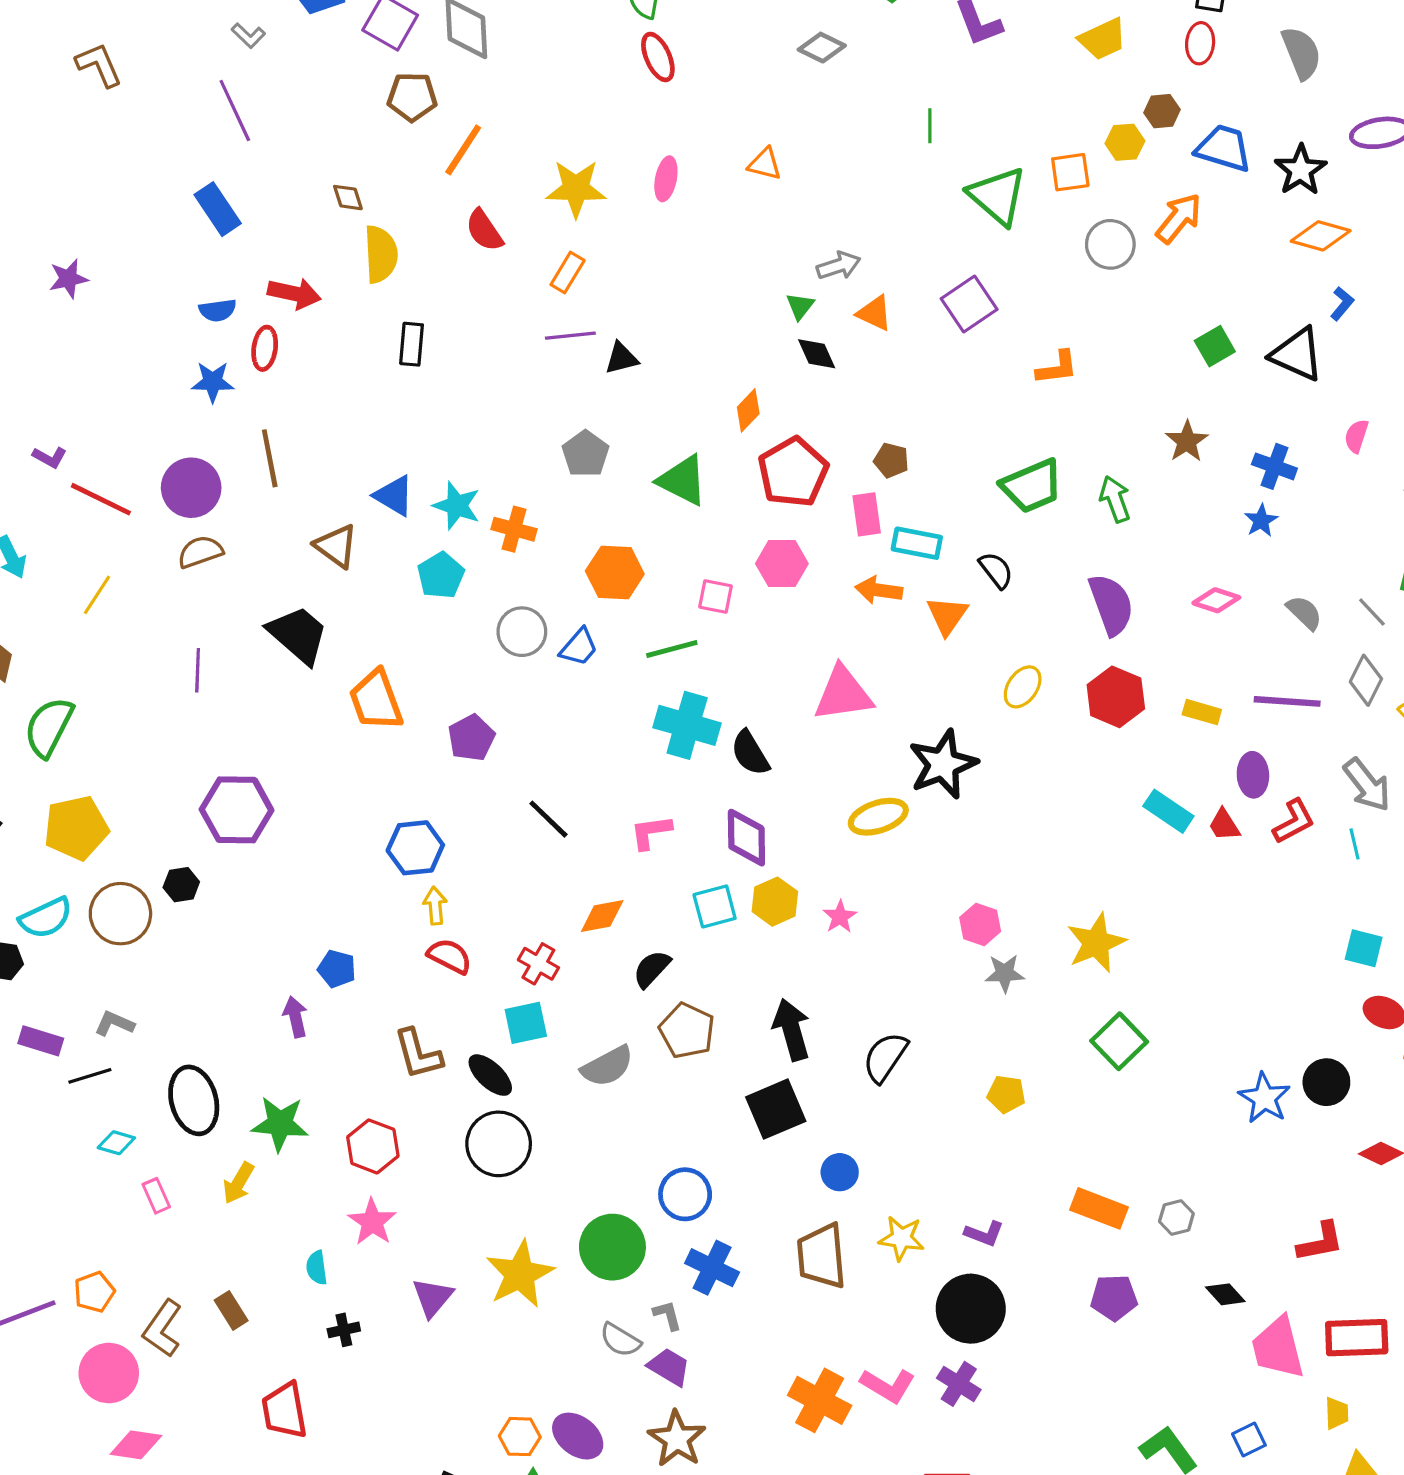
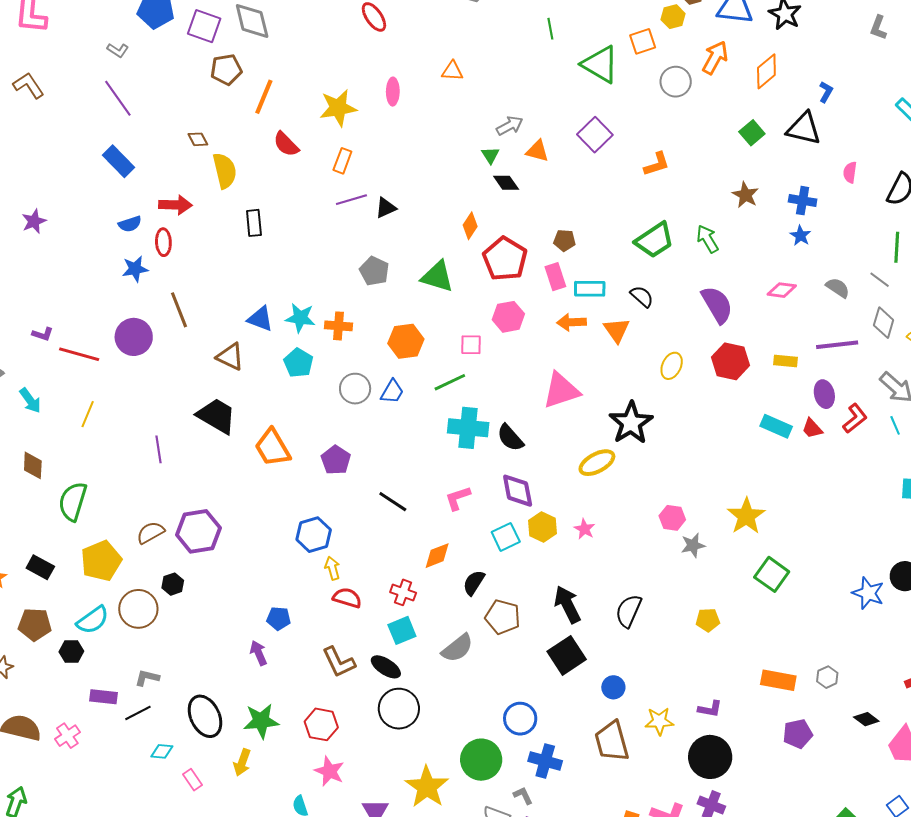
orange diamond: (1321, 236) -> (766, 71), moved, turned -45
brown semicircle: (200, 552) -> (151, 533), moved

